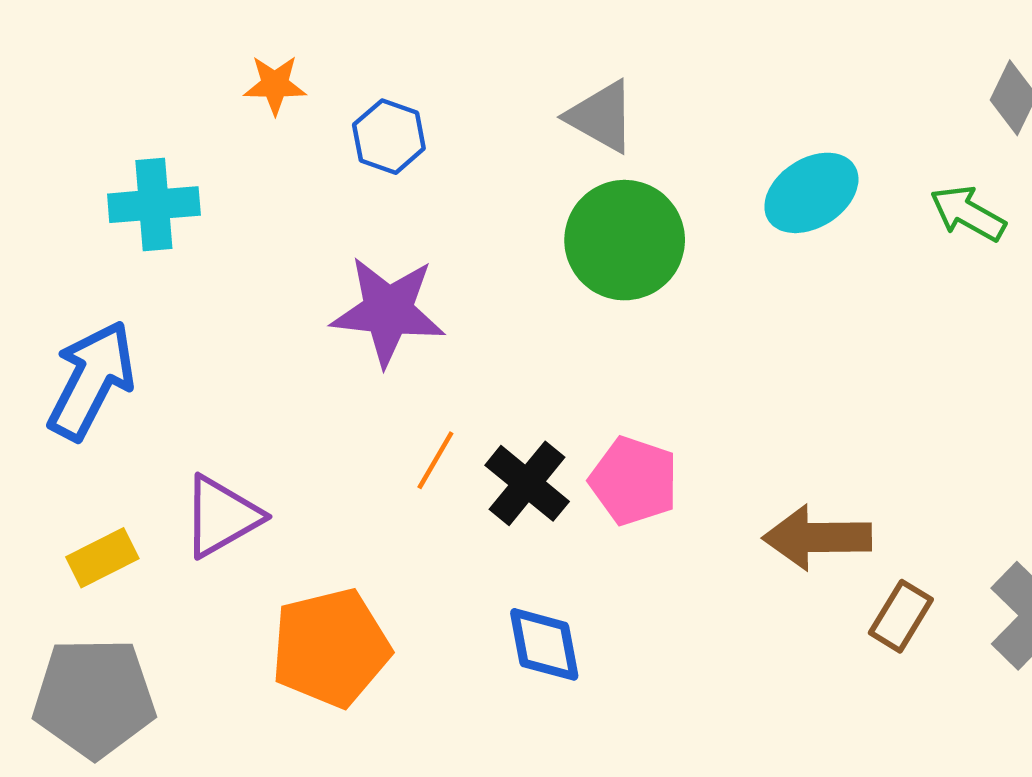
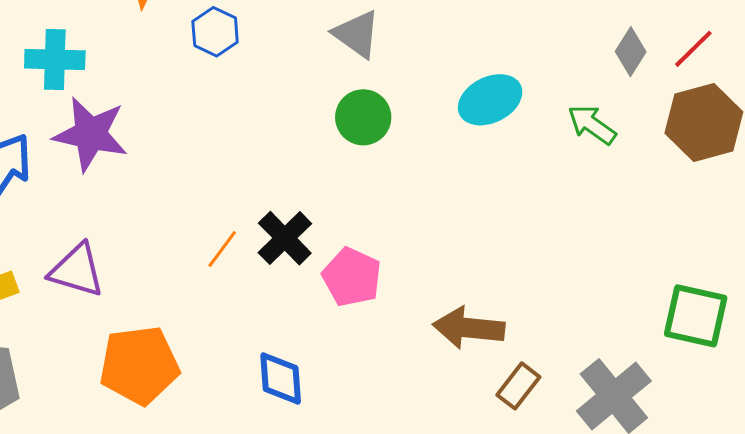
green circle: (625, 240) -> (363, 117), size x0.7
purple star: (388, 311) -> (91, 134), moved
black cross: (527, 483) -> (285, 238), moved
purple triangle: (221, 516) -> (77, 270), turned 40

